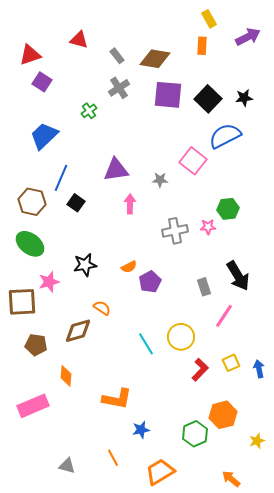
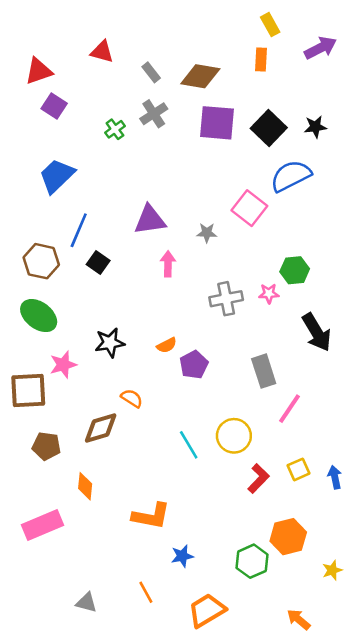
green cross: (89, 111) -> (115, 129), moved
black arrow: (238, 276) -> (317, 332), moved
gray rectangle: (204, 287) -> (264, 371), size x1.4

